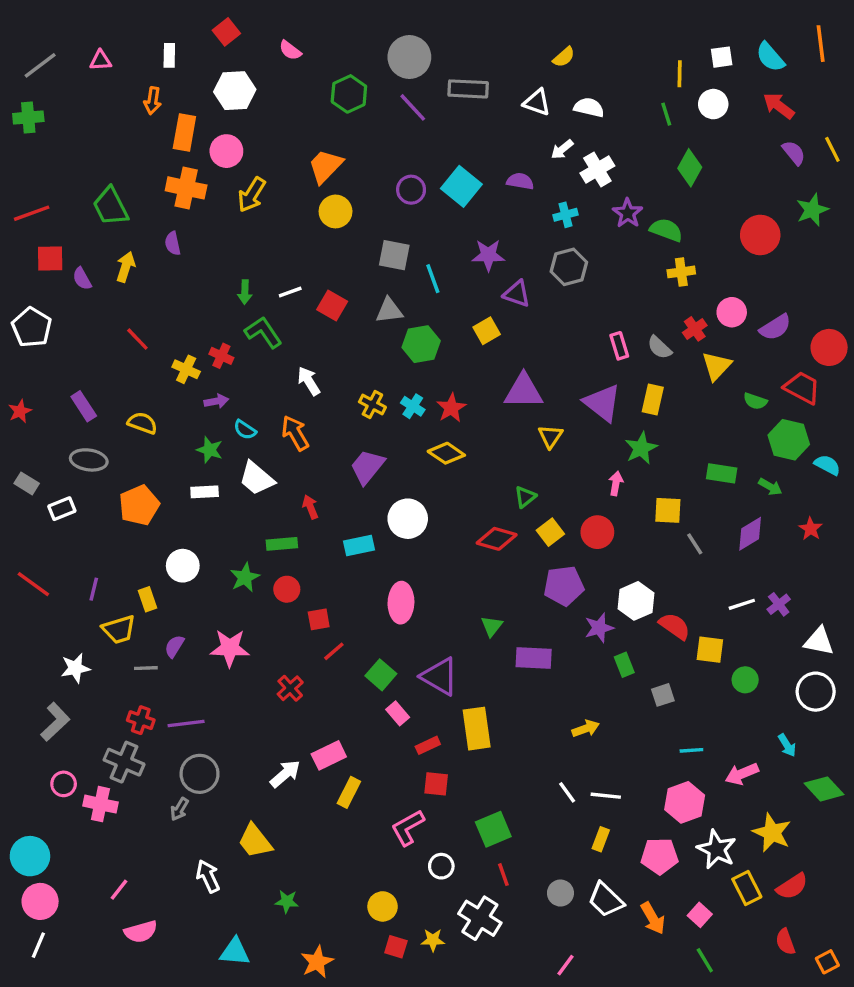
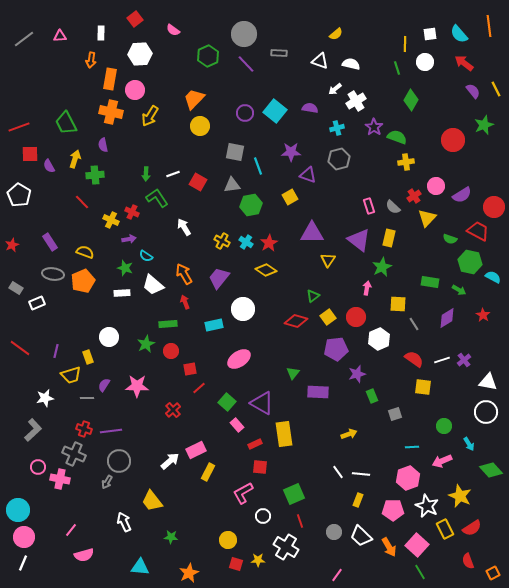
gray rectangle: (468, 89) -> (279, 53), size x0.7
green cross: (28, 117) -> (95, 175), moved
orange arrow: (295, 433) -> (184, 274), moved
orange pentagon: (139, 505) -> (83, 281), moved
white hexagon: (636, 601) -> (379, 339), moved
pink ellipse: (401, 603) -> (239, 359), turned 55
red semicircle: (675, 626) -> (414, 359), moved
green circle: (745, 680) -> (444, 426), moved
pink square: (700, 915) -> (417, 545), size x1.6

